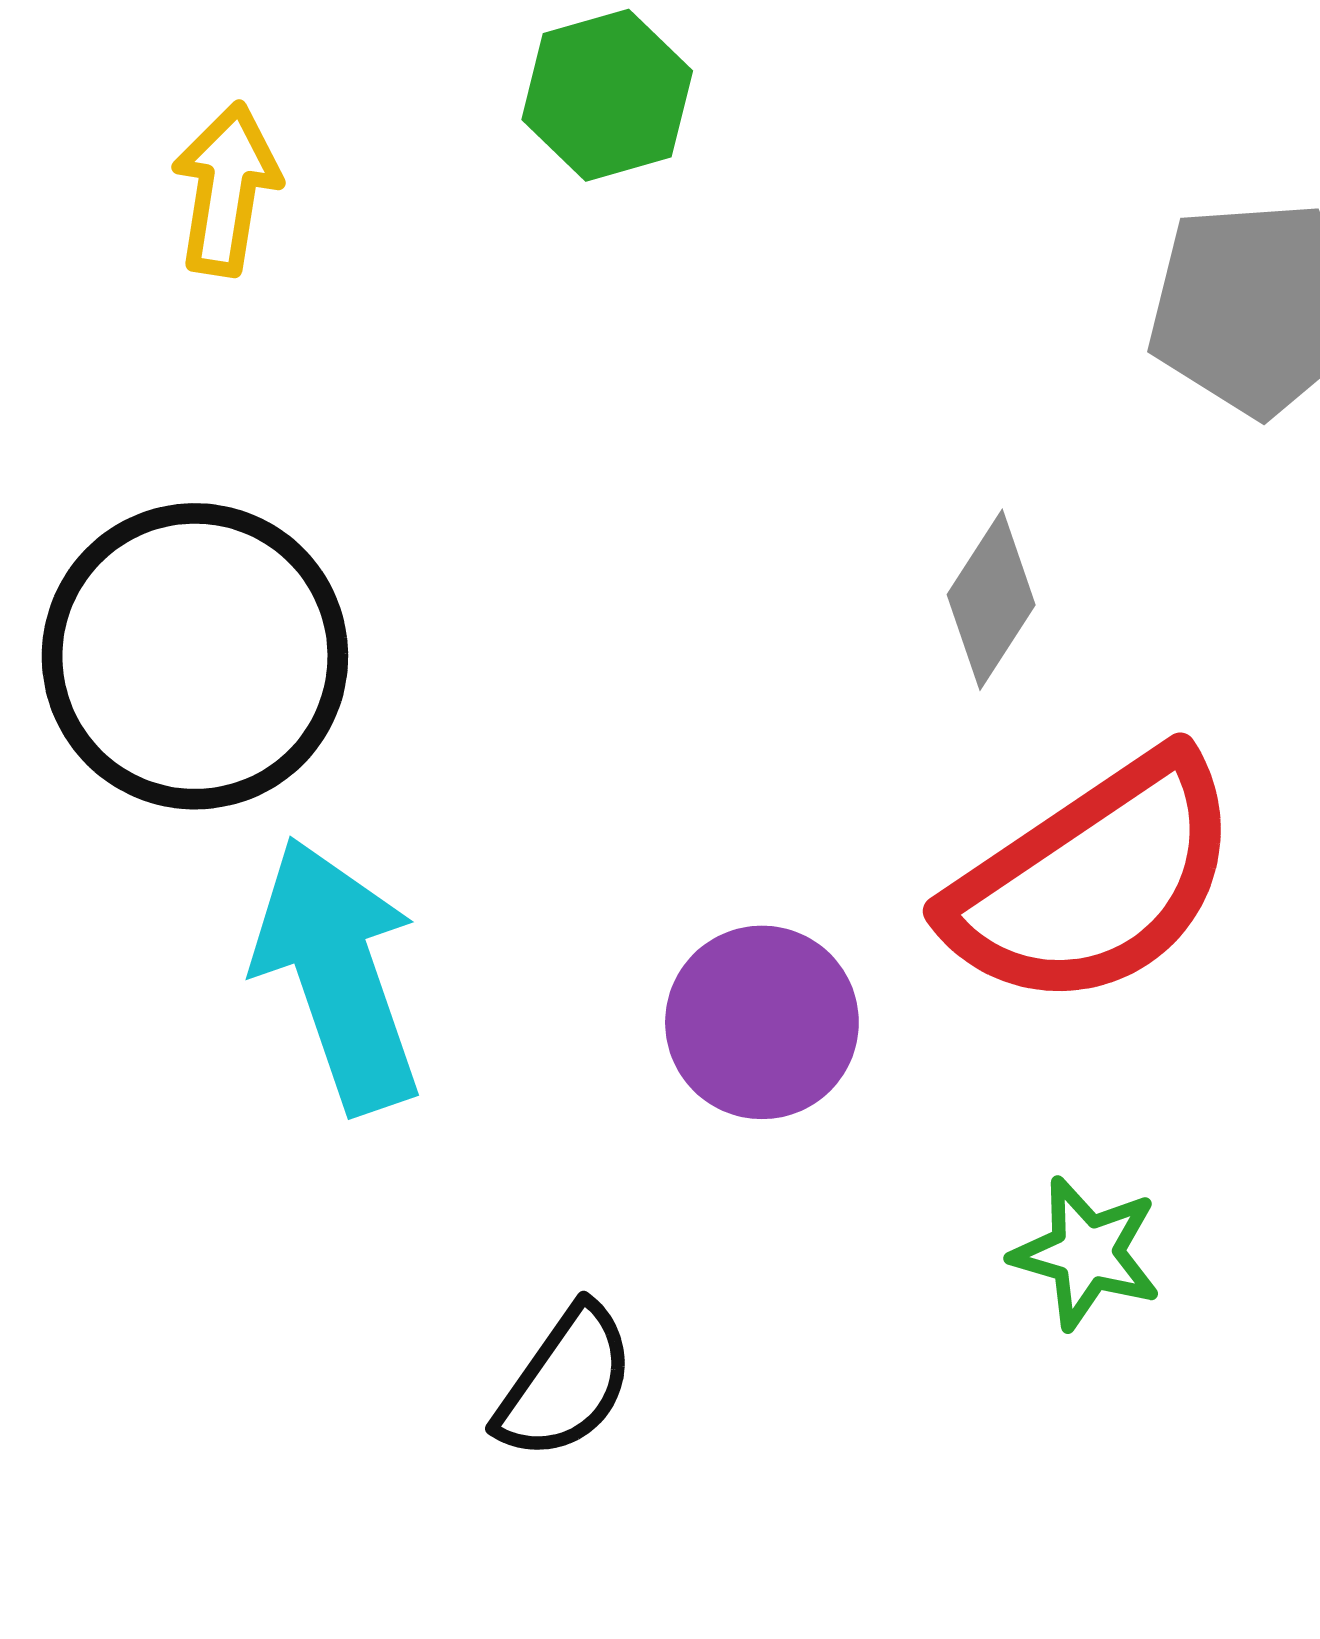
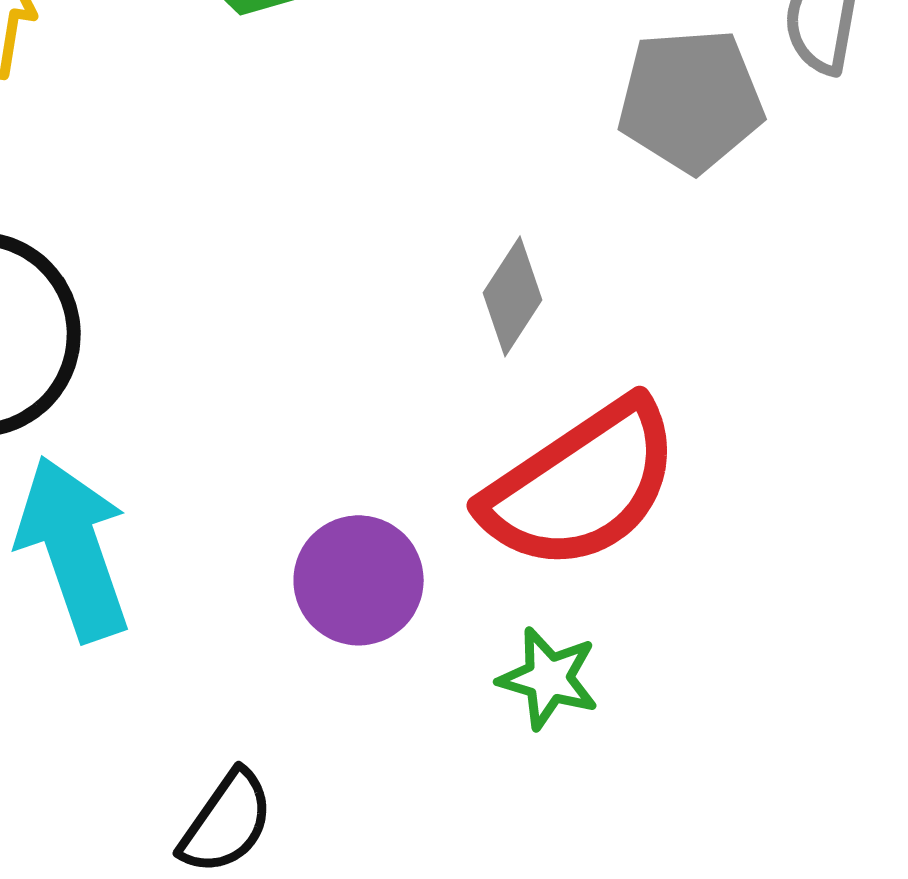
green star: (1086, 1253) -> (549, 678), moved

